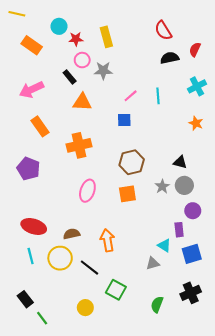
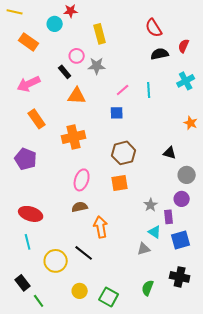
red star: (76, 39) -> (71, 11), moved
orange star: (196, 123) -> (191, 123), moved
gray circle: (184, 185) -> (187, 175), moved
gray star: (162, 186) -> (151, 205), moved
brown semicircle: (72, 234) -> (80, 207), moved
yellow circle: (60, 258) -> (56, 261), moved
green square: (116, 290) -> (109, 297), moved
black cross: (191, 293) -> (180, 277), turned 36

